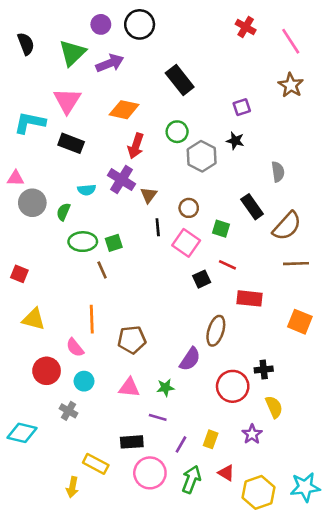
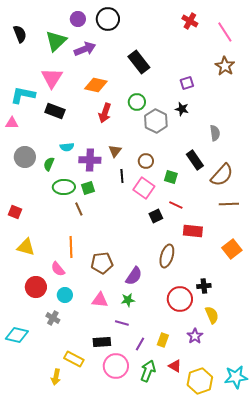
pink triangle: (16, 178) -> (12, 123), moved
purple cross: (121, 180) -> (90, 160), moved, turned -30
orange square: (300, 322) -> (232, 249), turned 30
purple semicircle: (190, 359) -> (134, 276), moved

